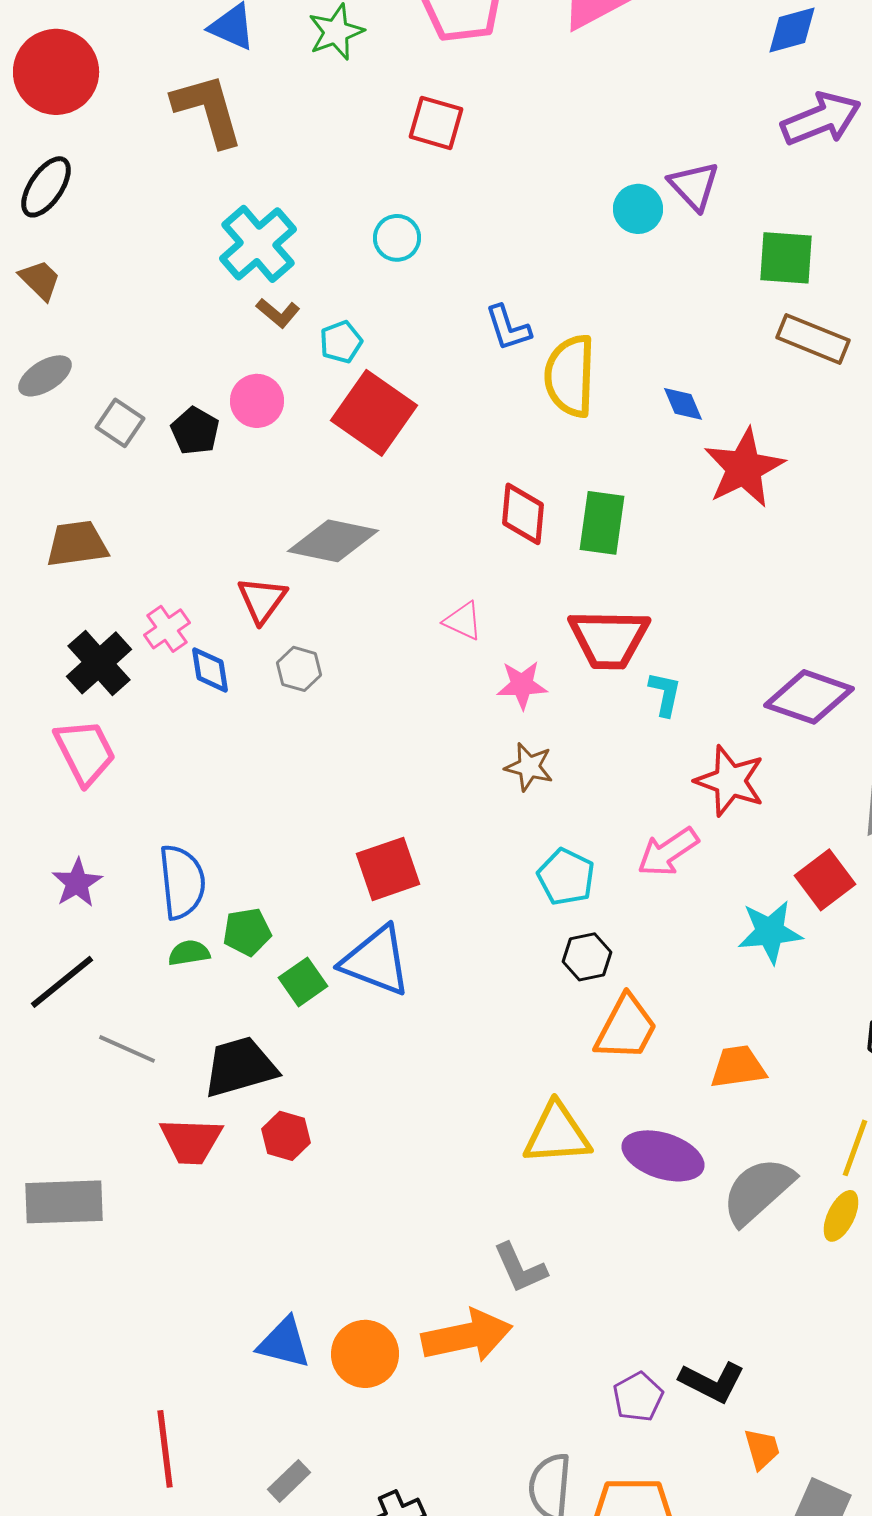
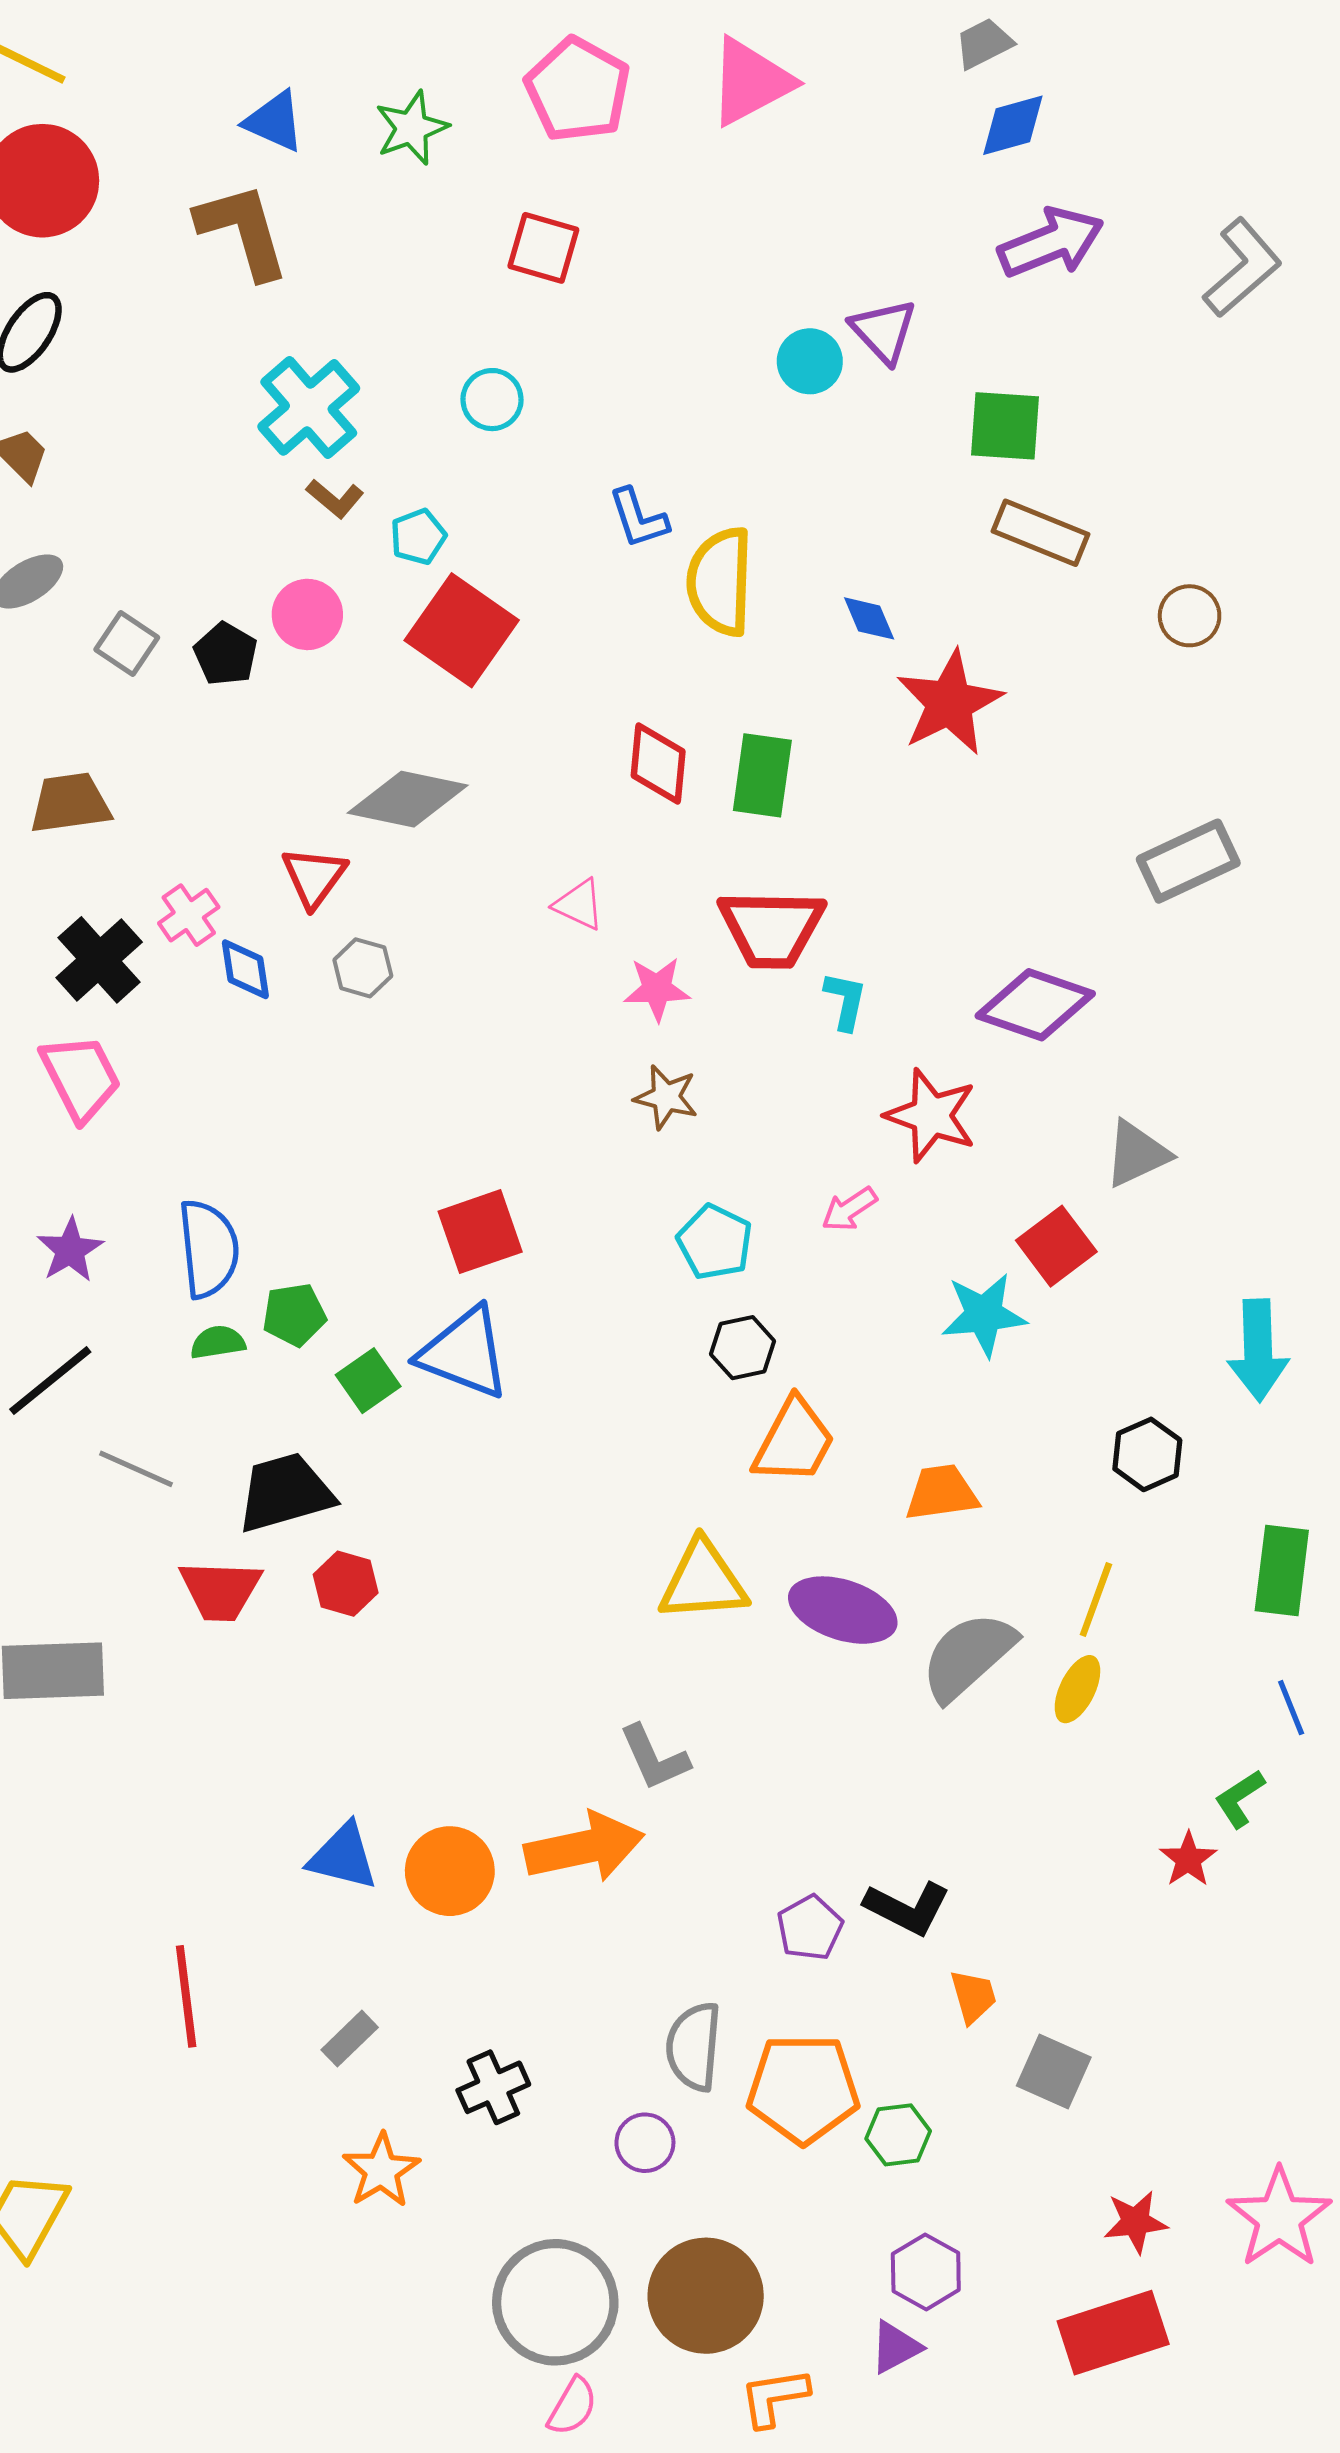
pink arrow: (668, 852) -> (849, 1209), size x0.7

